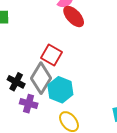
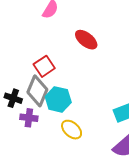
red ellipse: (74, 16) -> (86, 40), moved
red square: (51, 55) -> (44, 66), turned 35

